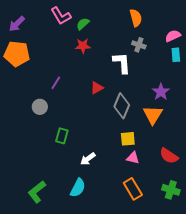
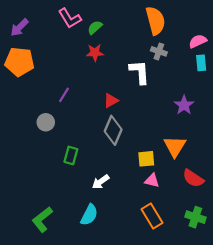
orange semicircle: (136, 18) -> (155, 21), size x1.4
gray diamond: (122, 106) -> (113, 130), moved
orange triangle: (153, 115) -> (175, 146), moved

